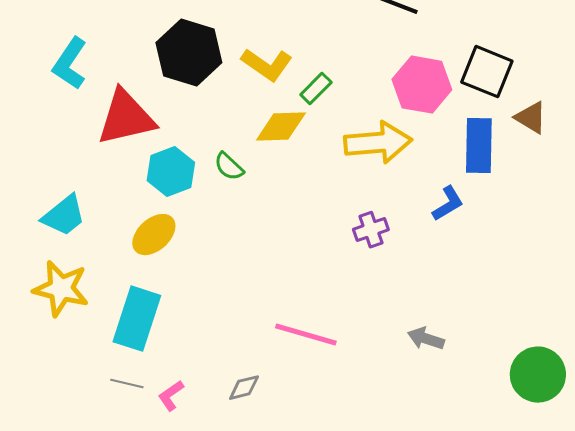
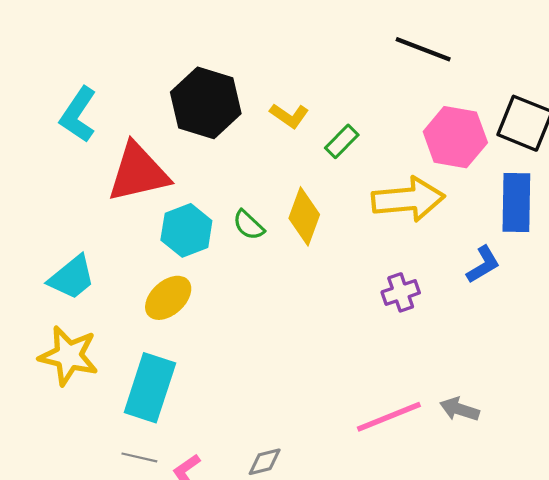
yellow L-shape: (267, 65) -> (289, 116), size x0.7
yellow diamond: (281, 127) -> (304, 216), moved, turned -68
pink line: (306, 335) -> (389, 417), moved, turned -38

